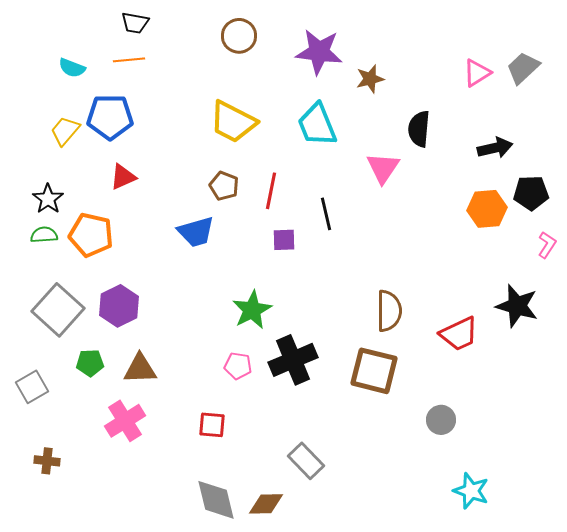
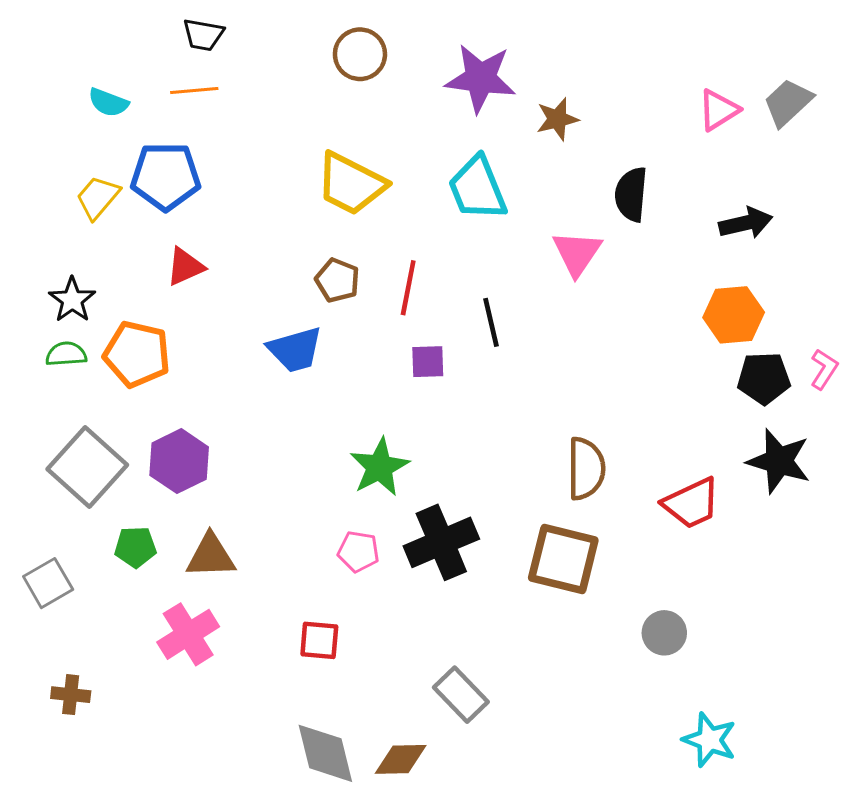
black pentagon: (531, 193) -> (764, 378), moved

